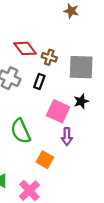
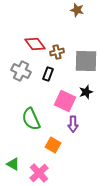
brown cross: (49, 57) -> (57, 52), turned -32

